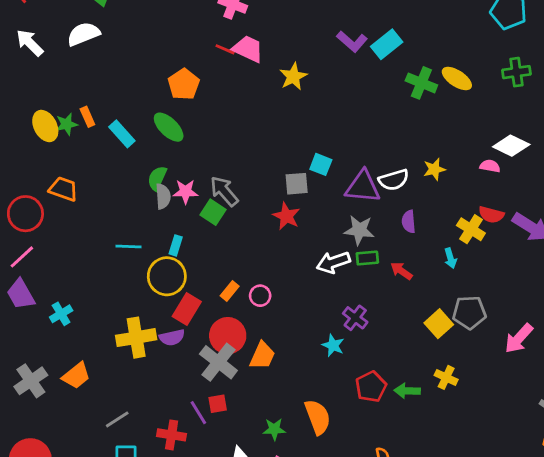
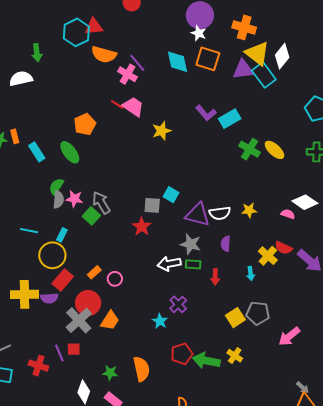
red arrow: (401, 271) -> (215, 277), turned -133
green arrow: (407, 391) -> (206, 361), size x1.5

